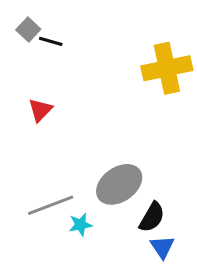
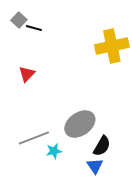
blue triangle: (162, 247) -> (95, 166), moved

